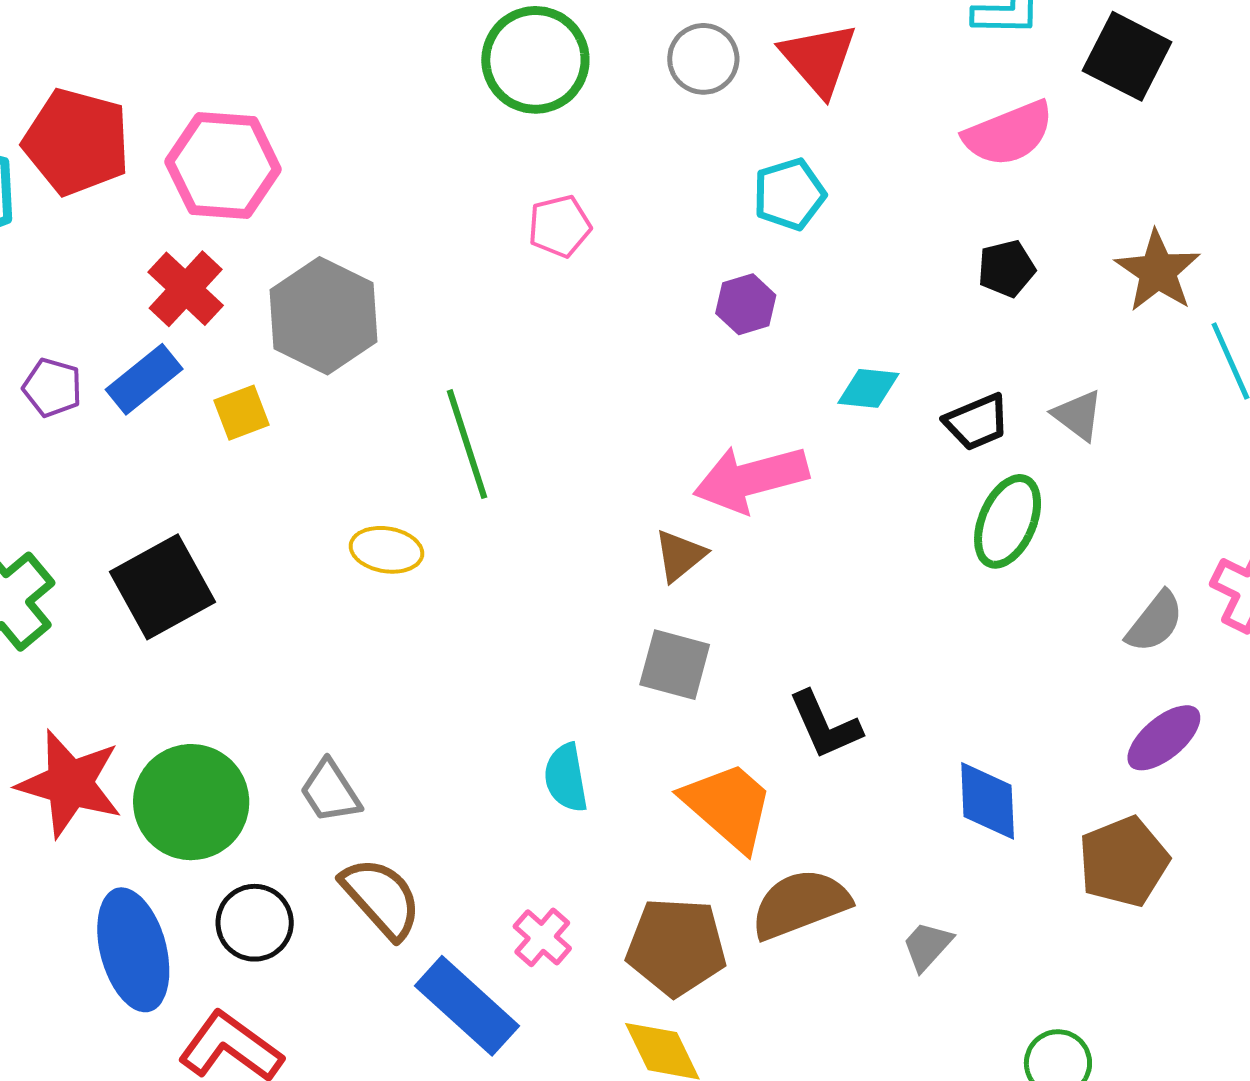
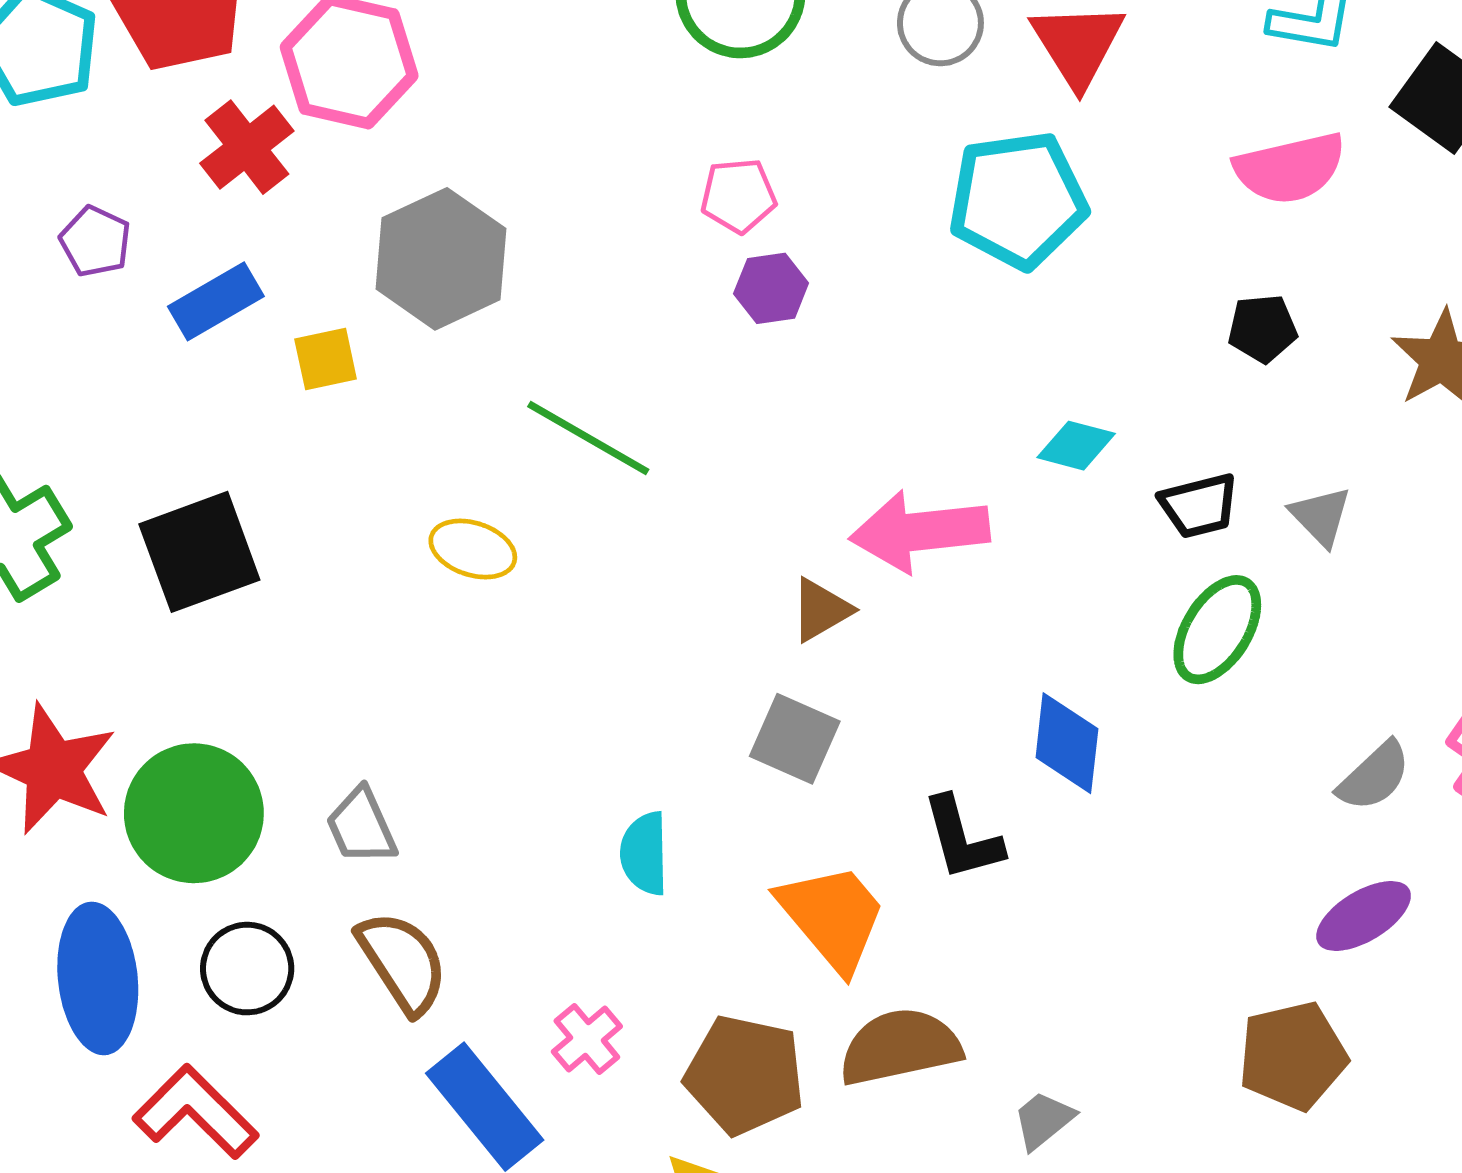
cyan pentagon: (789, 194) -> (1018, 200), size x1.6
red cross: (186, 289) -> (247, 147), moved
purple hexagon: (746, 304) -> (771, 288), moved
purple pentagon: (52, 388) -> (95, 241), moved
green line: (467, 444) -> (588, 438), turned -51
blue diamond: (988, 801) -> (1067, 743), moved

